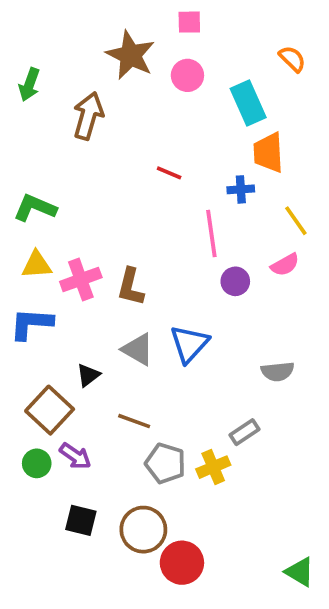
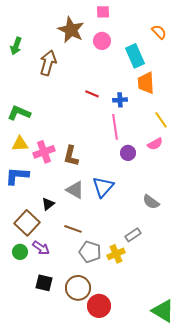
blue cross: (241, 189) -> (120, 100), moved
gray semicircle: (278, 371) -> (151, 202), turned 42
green triangle: (300, 572) -> (163, 311), size x1.4

